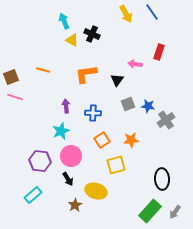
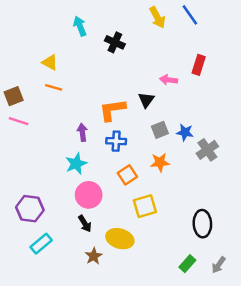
yellow triangle: (72, 40) -> (50, 62), moved
orange L-shape: (86, 74) -> (112, 110), moved
orange star: (131, 140) -> (160, 162), moved
purple hexagon: (40, 161) -> (30, 209), moved
green rectangle: (150, 211) -> (187, 264), size x0.6

